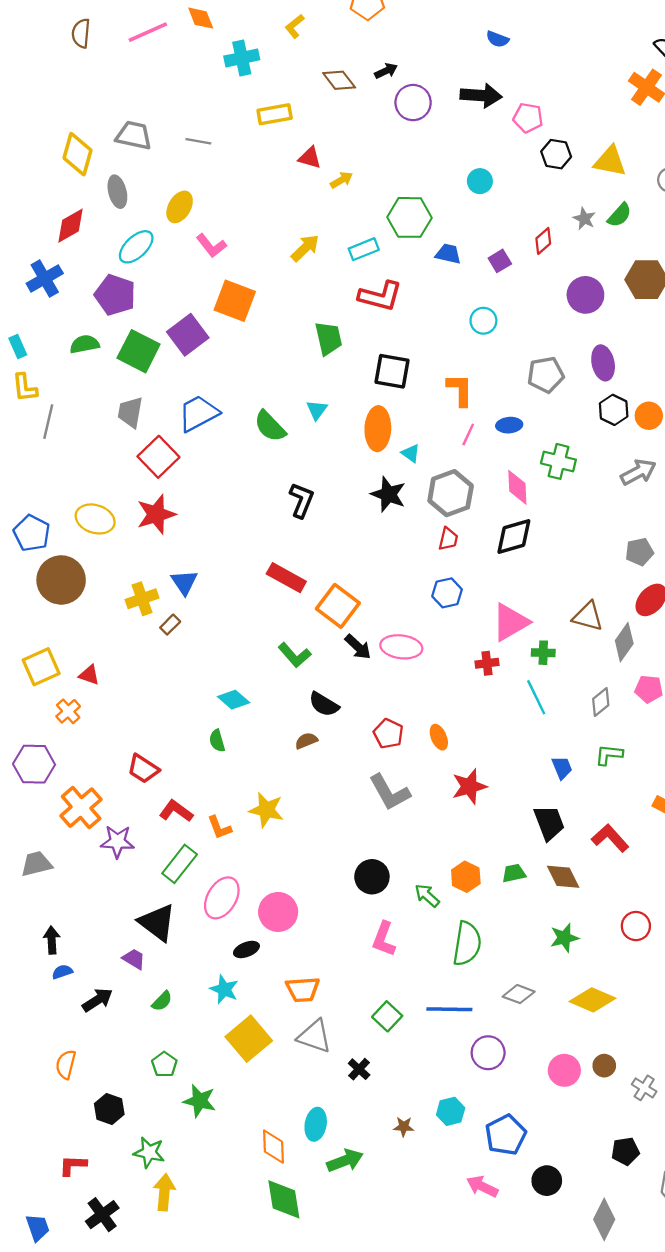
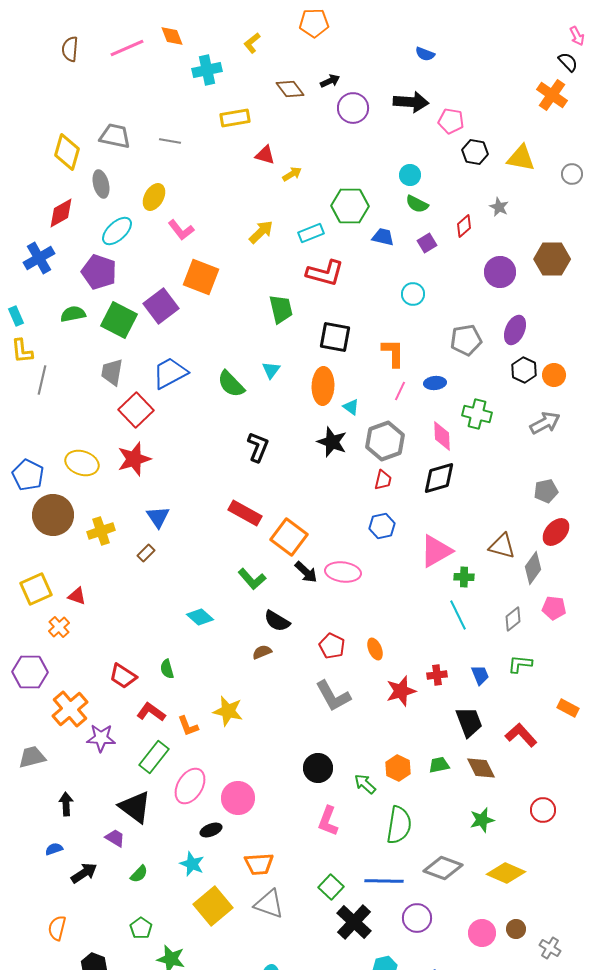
green semicircle: (619, 215) -> (417, 204), moved, turned 75
purple ellipse: (603, 363) -> (515, 330), turned 36
yellow cross: (142, 599) -> (101, 531), moved
red cross: (487, 663) -> (437, 675), moved
green semicircle: (217, 741) -> (167, 669), moved
black arrow: (52, 940) -> (66, 804), moved
gray diamond: (519, 994) -> (443, 868), size x1.4
black cross: (359, 1069) -> (354, 922), moved, size x1.8

